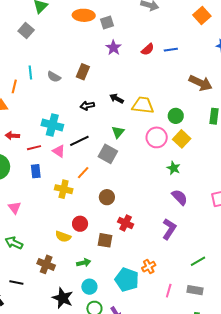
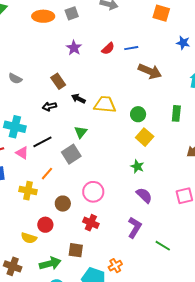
orange square: (202, 16) -> (161, 13), turned -30
gray square: (107, 23) -> (72, 13), moved
brown rectangle: (83, 72) -> (58, 81), moved, turned -56
brown arrow: (200, 83) -> (150, 71), moved
pink circle: (157, 137) -> (93, 192), moved
gray square: (108, 154) -> (71, 154), turned 30
brown circle: (107, 197) -> (63, 204), moved
brown square: (105, 240) -> (76, 250), moved
green line: (198, 261) -> (163, 246), moved, turned 63
green arrow: (84, 263) -> (50, 263), size x1.5

